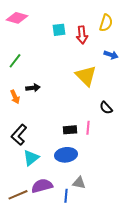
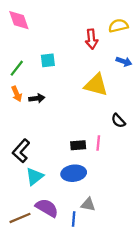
pink diamond: (17, 18) -> (19, 20), turned 55
yellow semicircle: (106, 23) -> (118, 26), turned -120
cyan square: (59, 30) -> (48, 60), moved
yellow triangle: (86, 76) -> (96, 85), turned -30
orange arrow: (15, 97) -> (17, 94), moved
purple semicircle: (42, 186) -> (47, 208), turned 45

